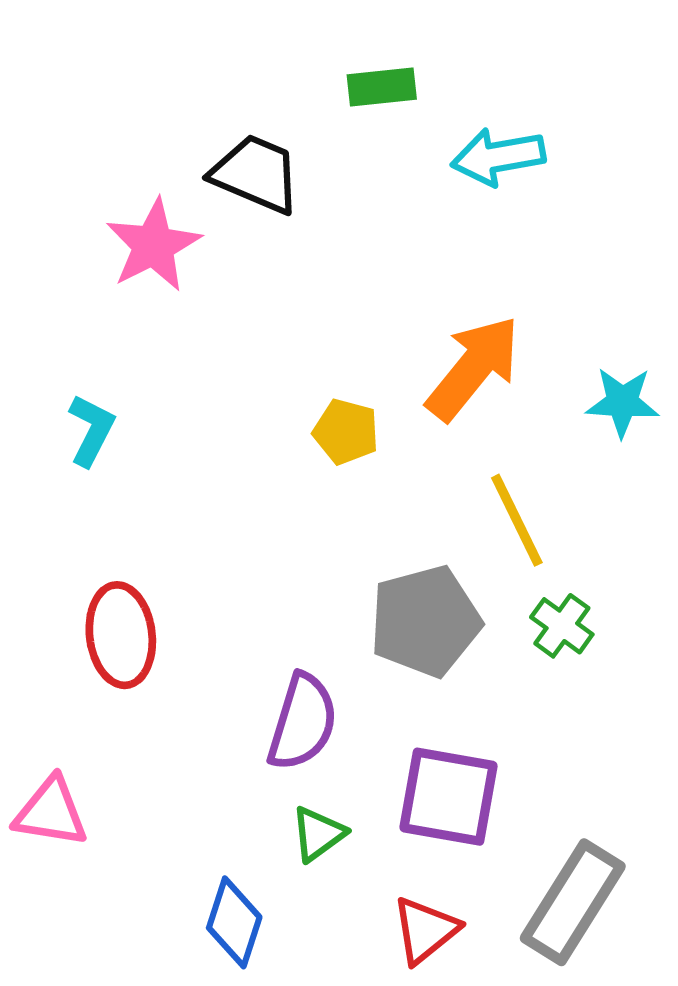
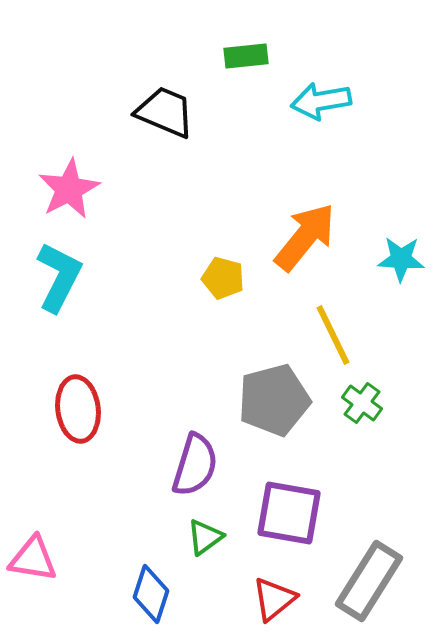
pink star: (153, 245) -> (69, 189), moved
cyan L-shape: (91, 430) -> (59, 277), size x1.5
pink triangle: (51, 812) -> (33, 559), moved

